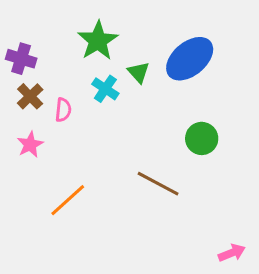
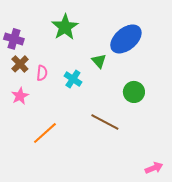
green triangle: (138, 72) -> (99, 61), moved
cyan cross: (105, 89) -> (73, 79), moved

